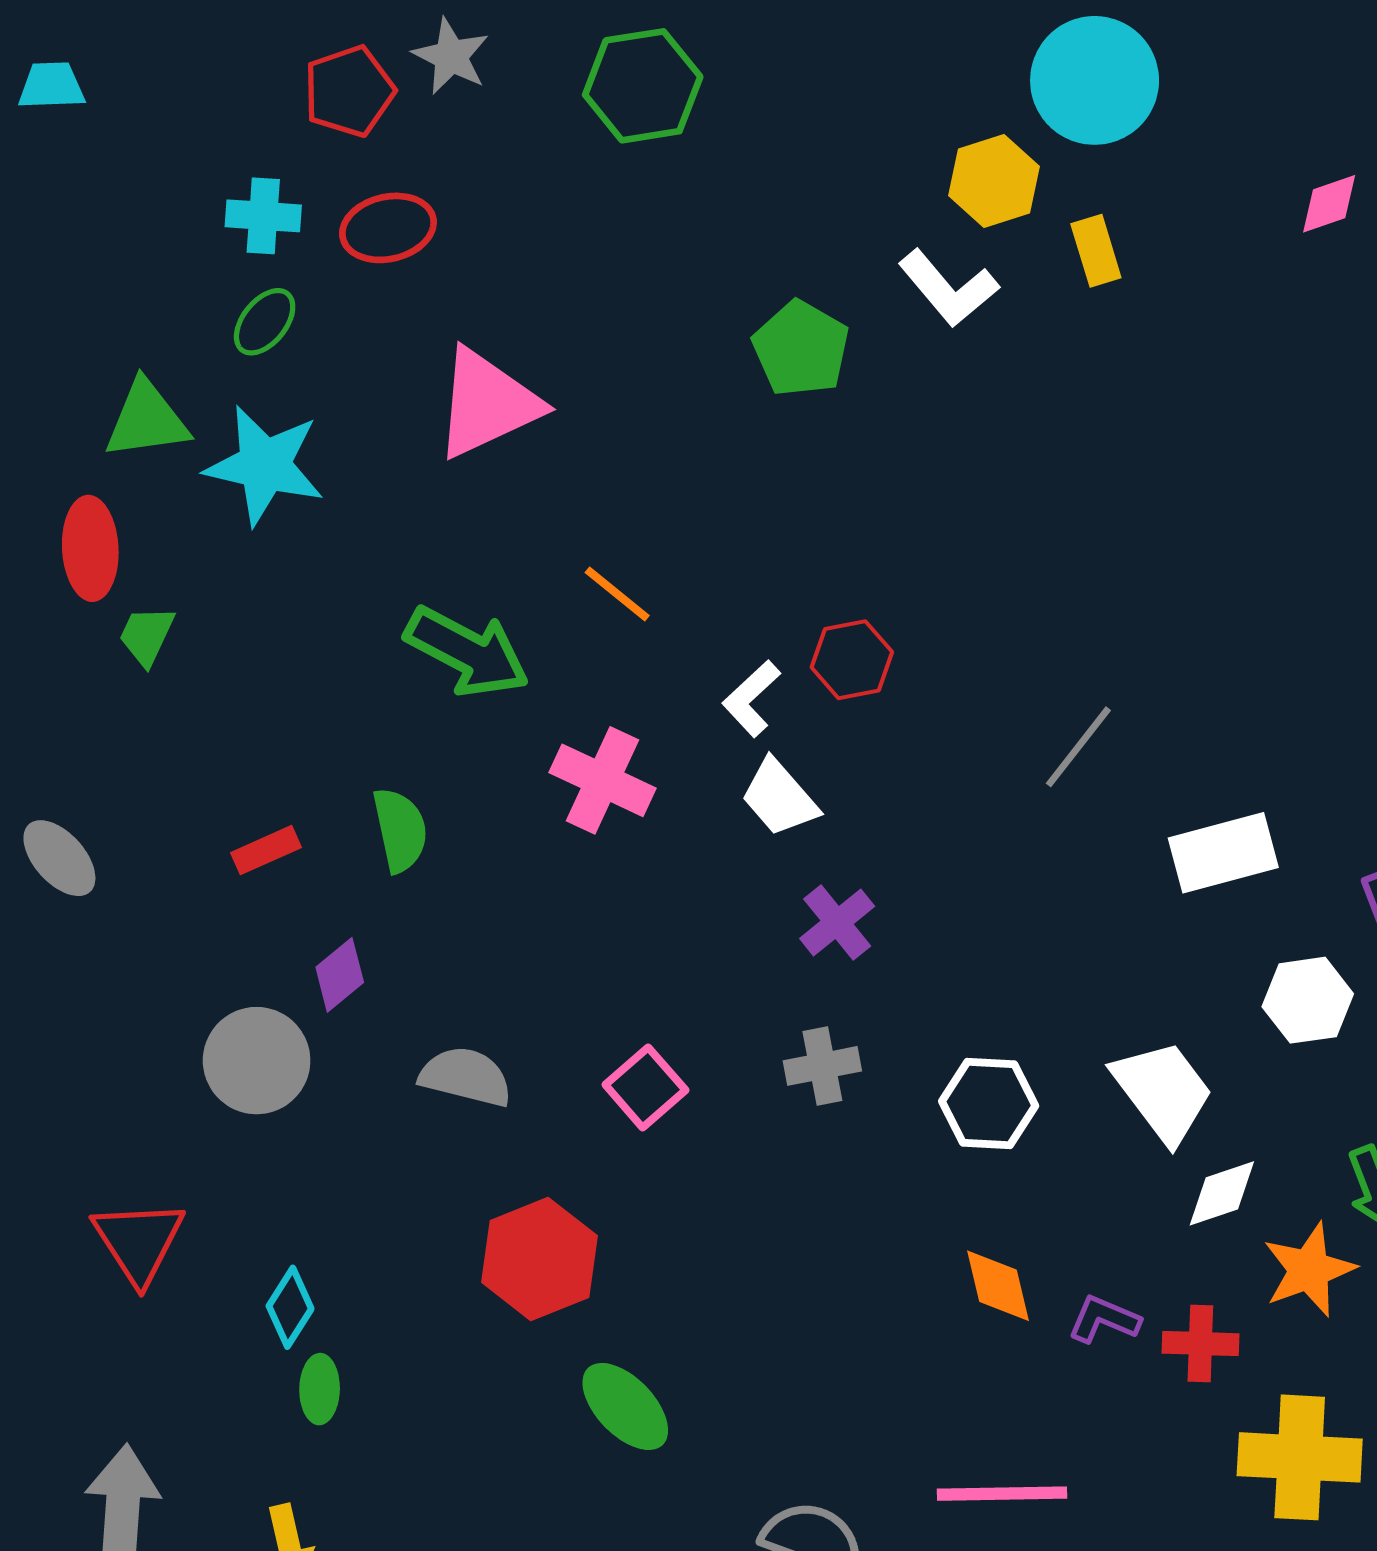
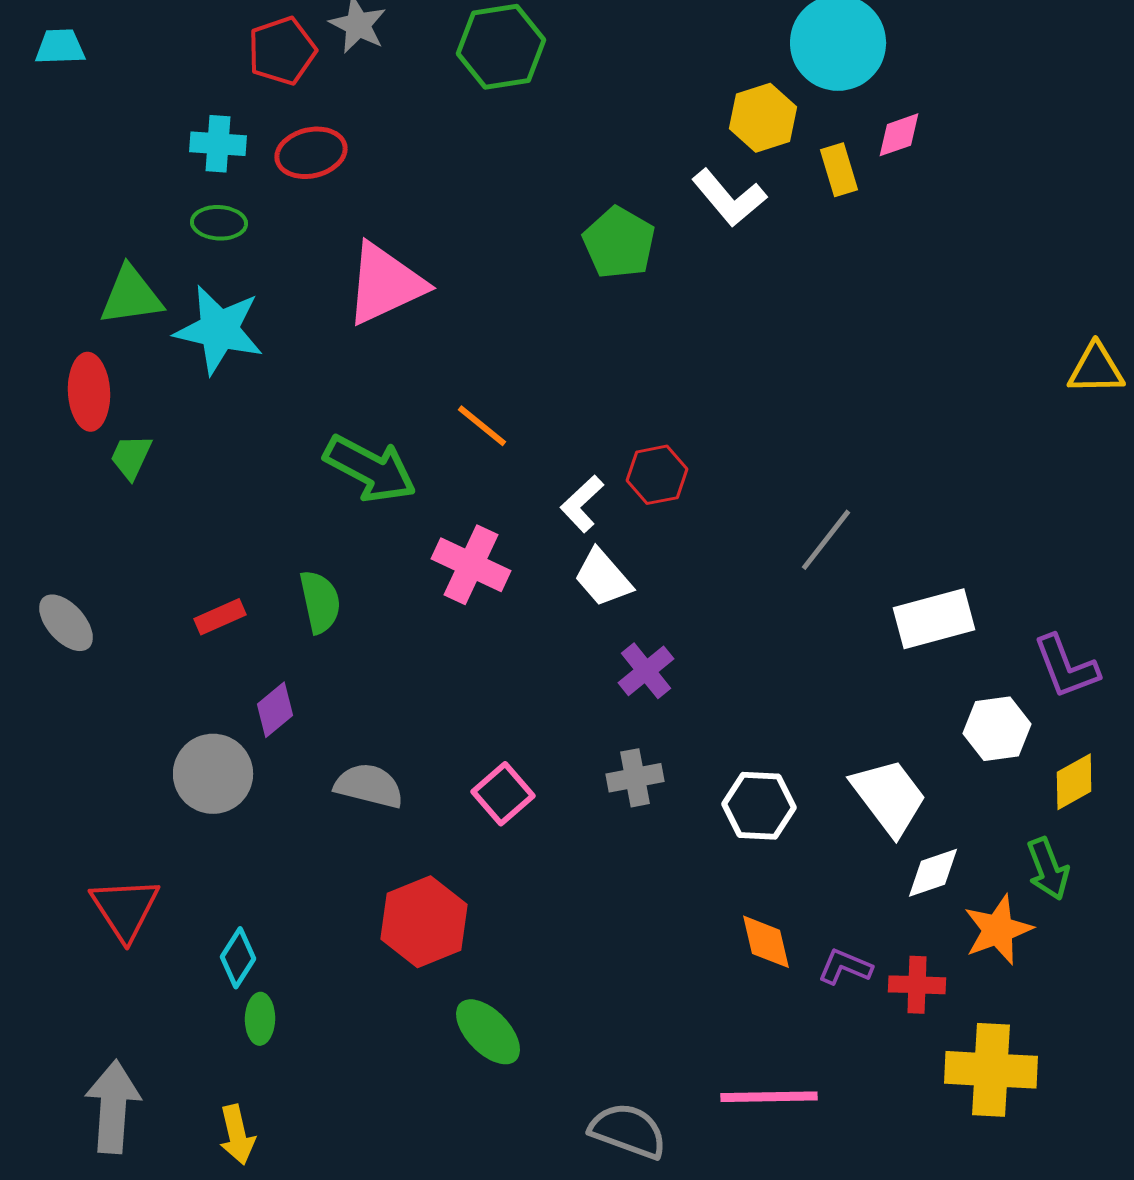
pink diamond: (1329, 204) -> (899, 135), moved
green ellipse: (265, 322) -> (219, 223), turned 54

